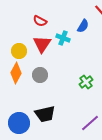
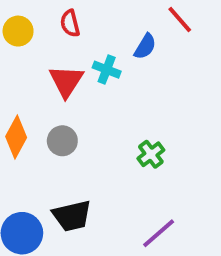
red semicircle: (40, 21) -> (70, 23), moved, turned 48
yellow circle: (19, 51) -> (18, 31), moved

